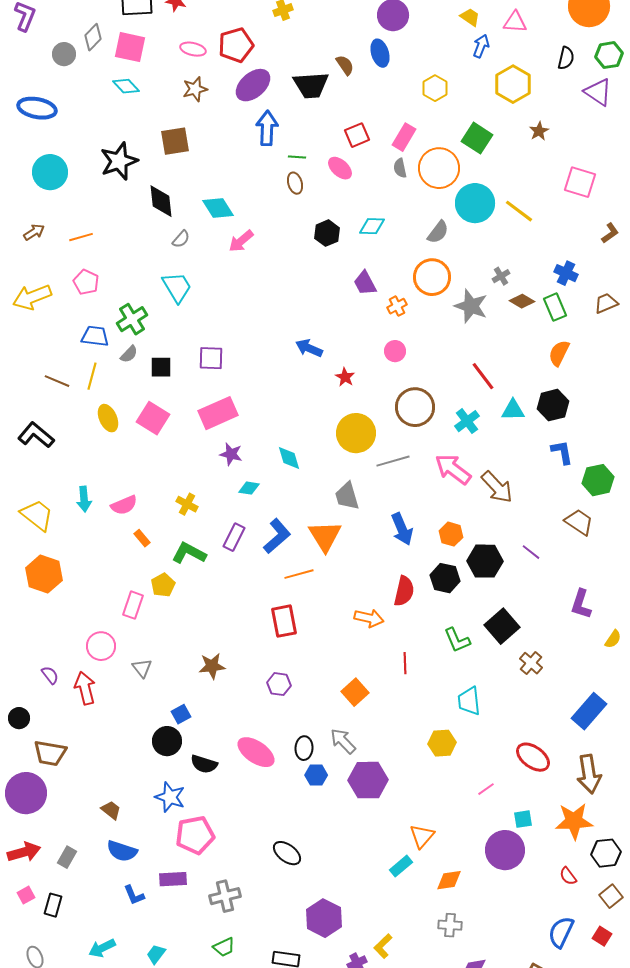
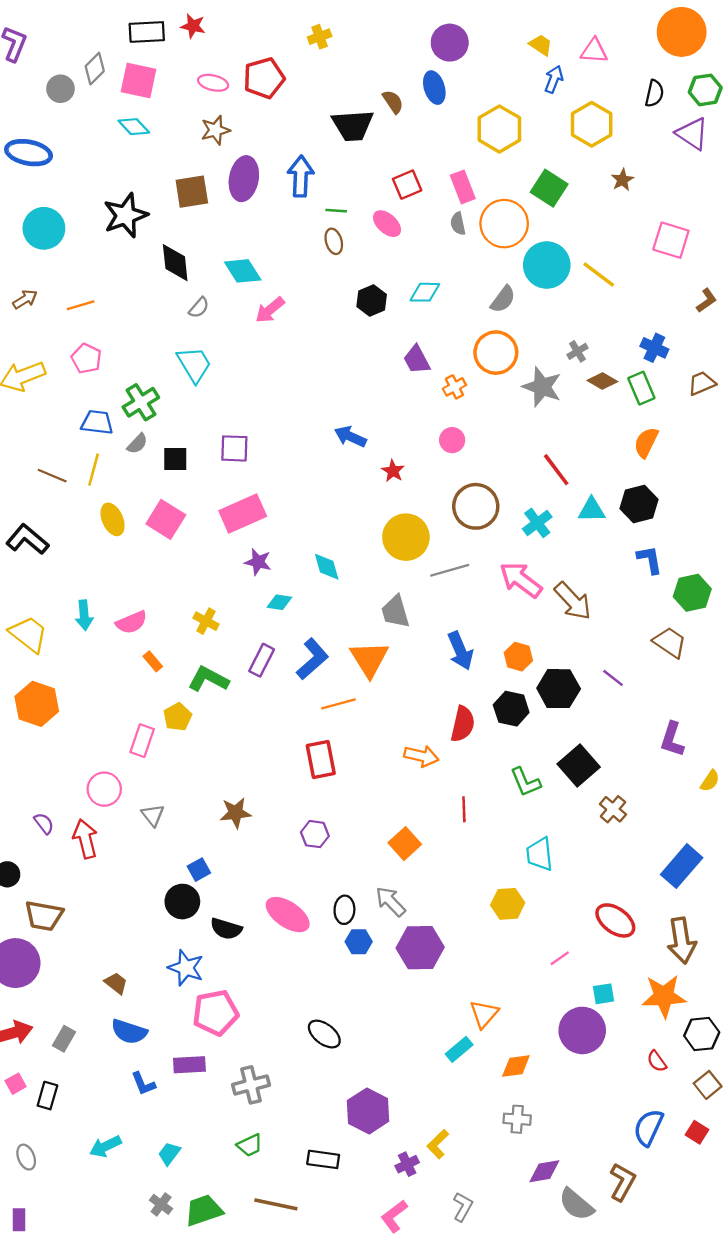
purple ellipse: (253, 85) -> (244, 179), moved, turned -39
yellow hexagon: (435, 88) -> (499, 129), size x1.5
pink rectangle: (404, 137) -> (463, 187), turned -52

